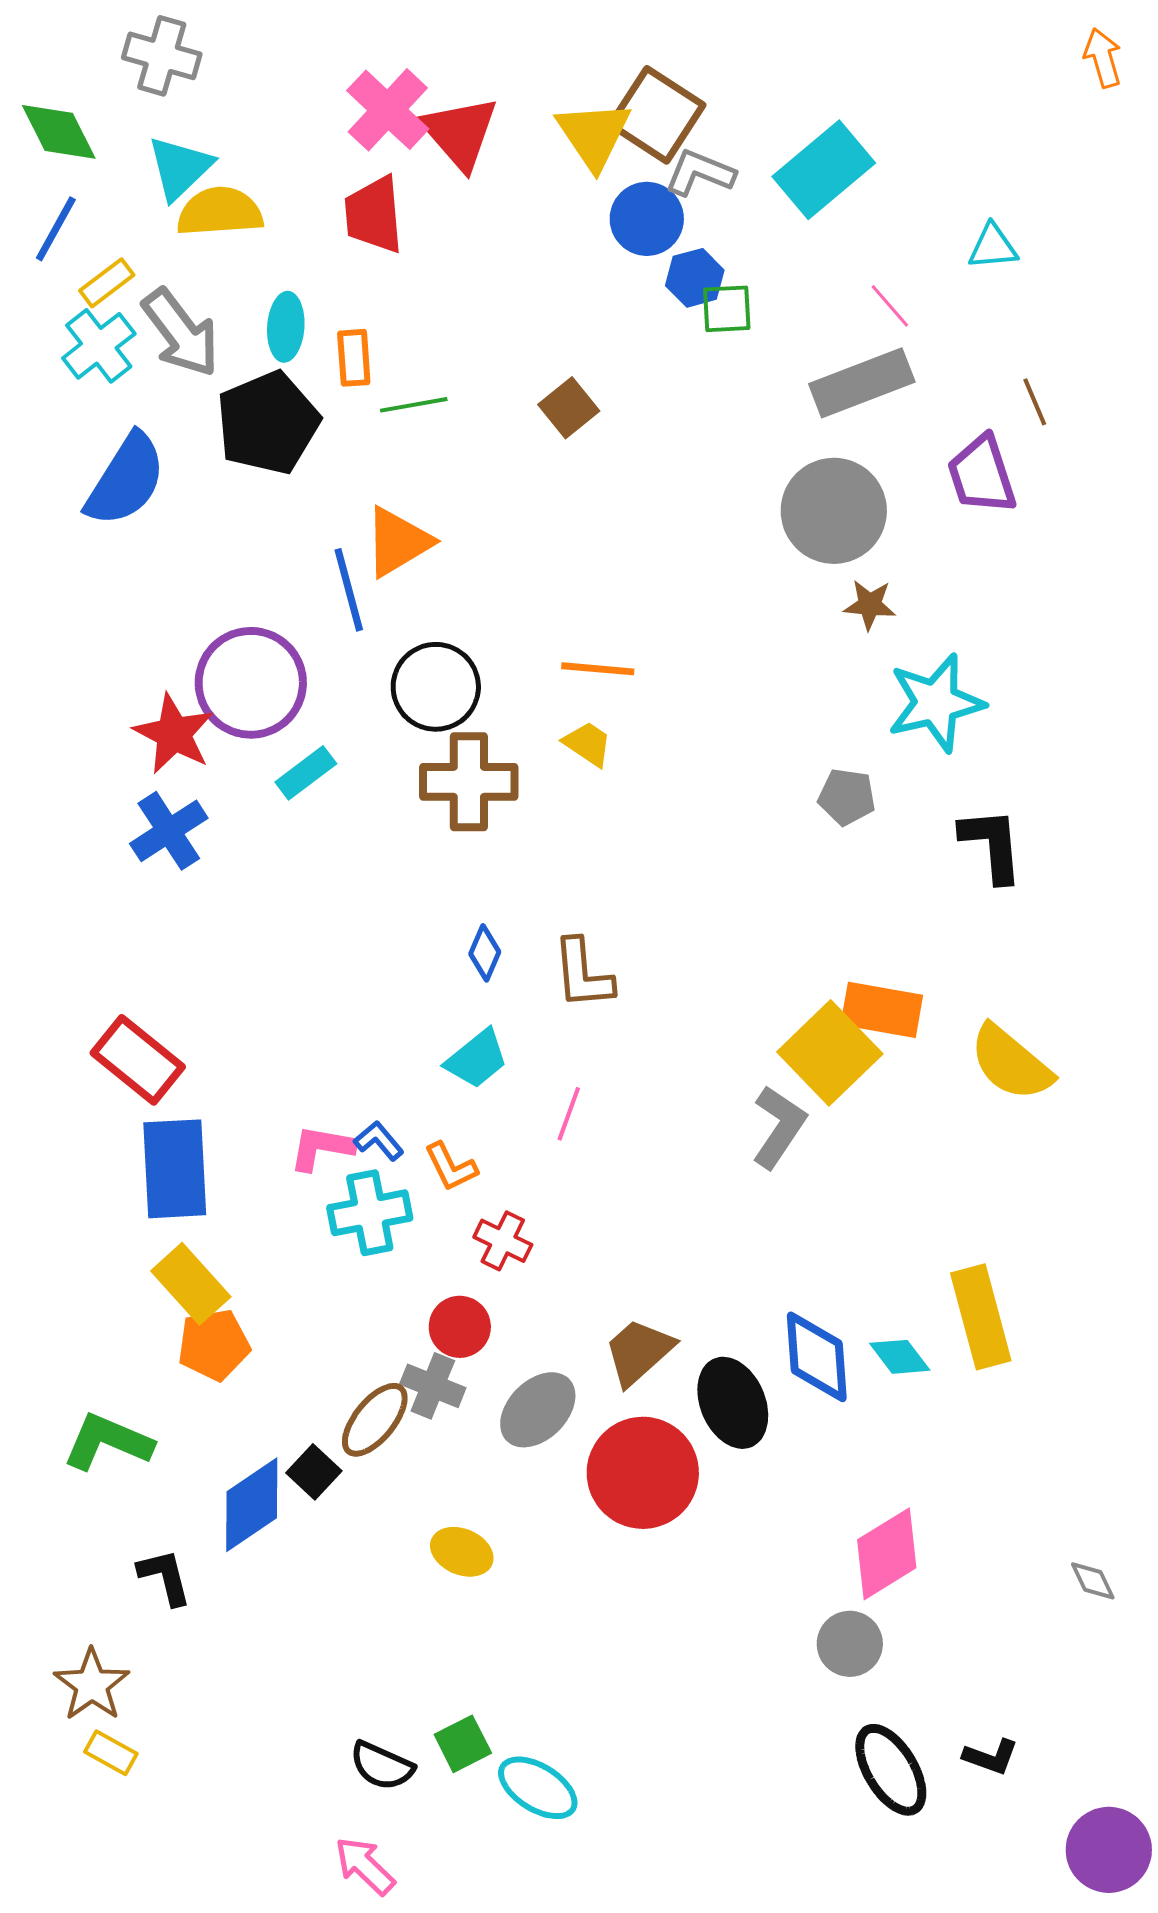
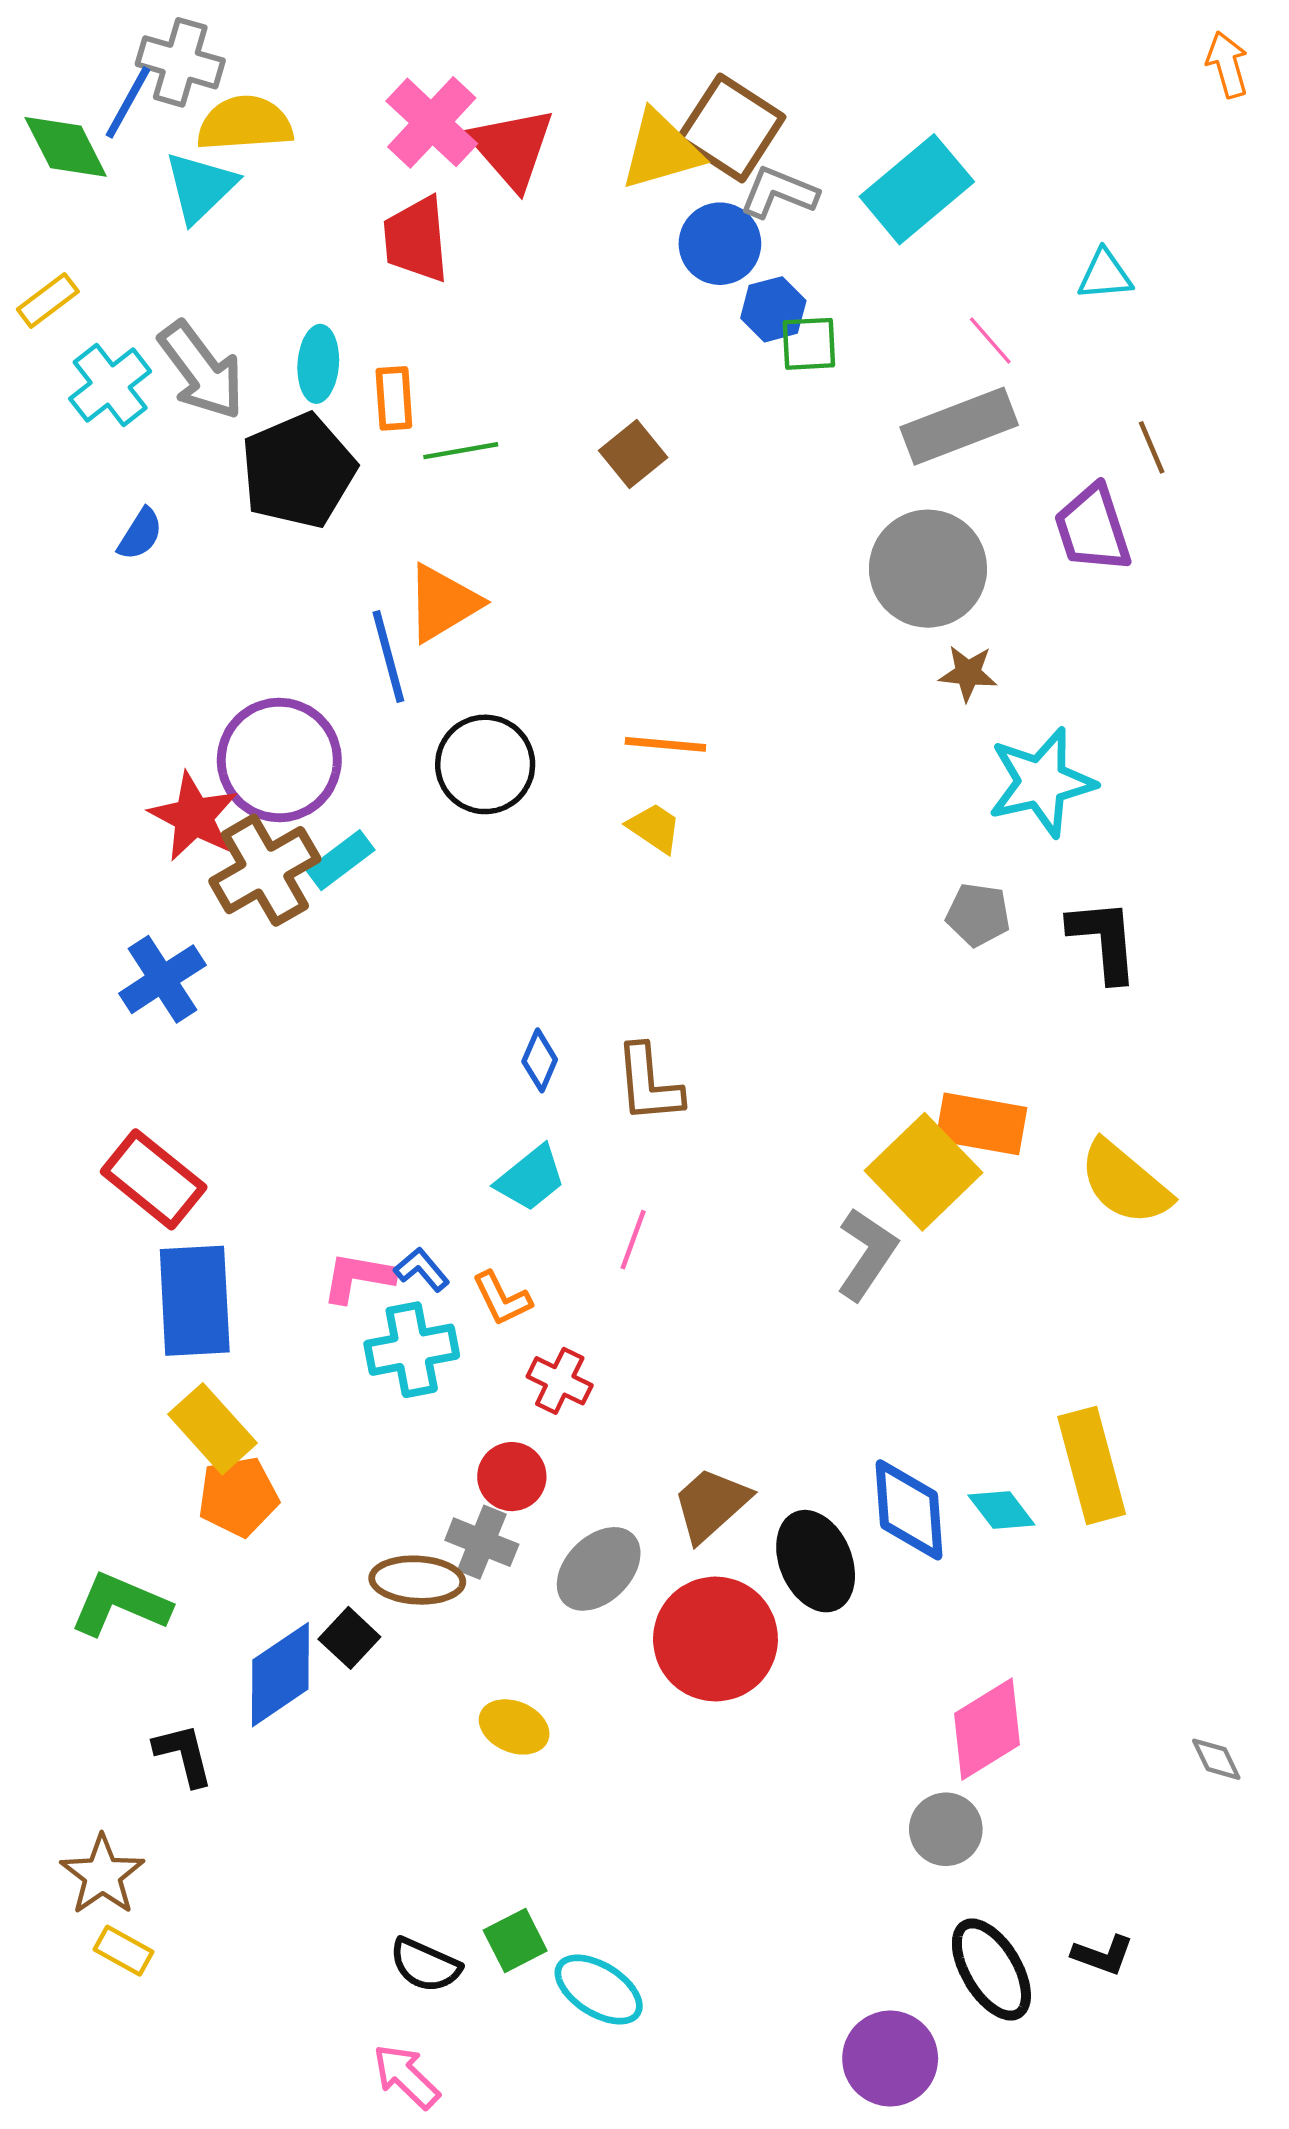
yellow triangle: (594, 135) -> (661, 150), turned 48
yellow semicircle: (220, 212) -> (245, 124), moved
blue line: (56, 229) -> (128, 102), moved
yellow rectangle: (107, 283) -> (48, 300), moved
blue semicircle: (126, 480) -> (140, 534), size x0.5
brown cross: (469, 782) -> (265, 870), moved, turned -30
gray pentagon: (847, 797) -> (978, 915), moved
blue cross: (169, 831) -> (162, 979), moved
brown ellipse: (375, 1420) -> (417, 1580), turned 54
purple circle: (1109, 1850) -> (890, 2058), moved

